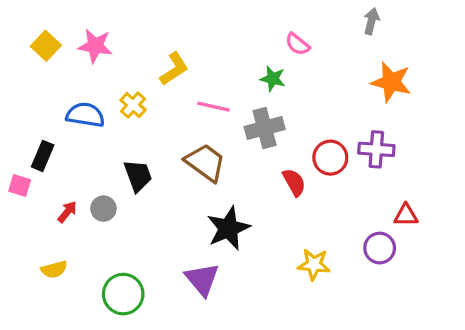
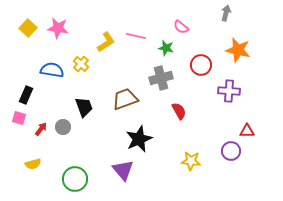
pink line: (214, 107) -> (136, 36), moved
red circle: (330, 158) -> (201, 65), moved
brown trapezoid: (205, 163) -> (125, 99), turned -56
pink square: (20, 186) -> (19, 118), moved

